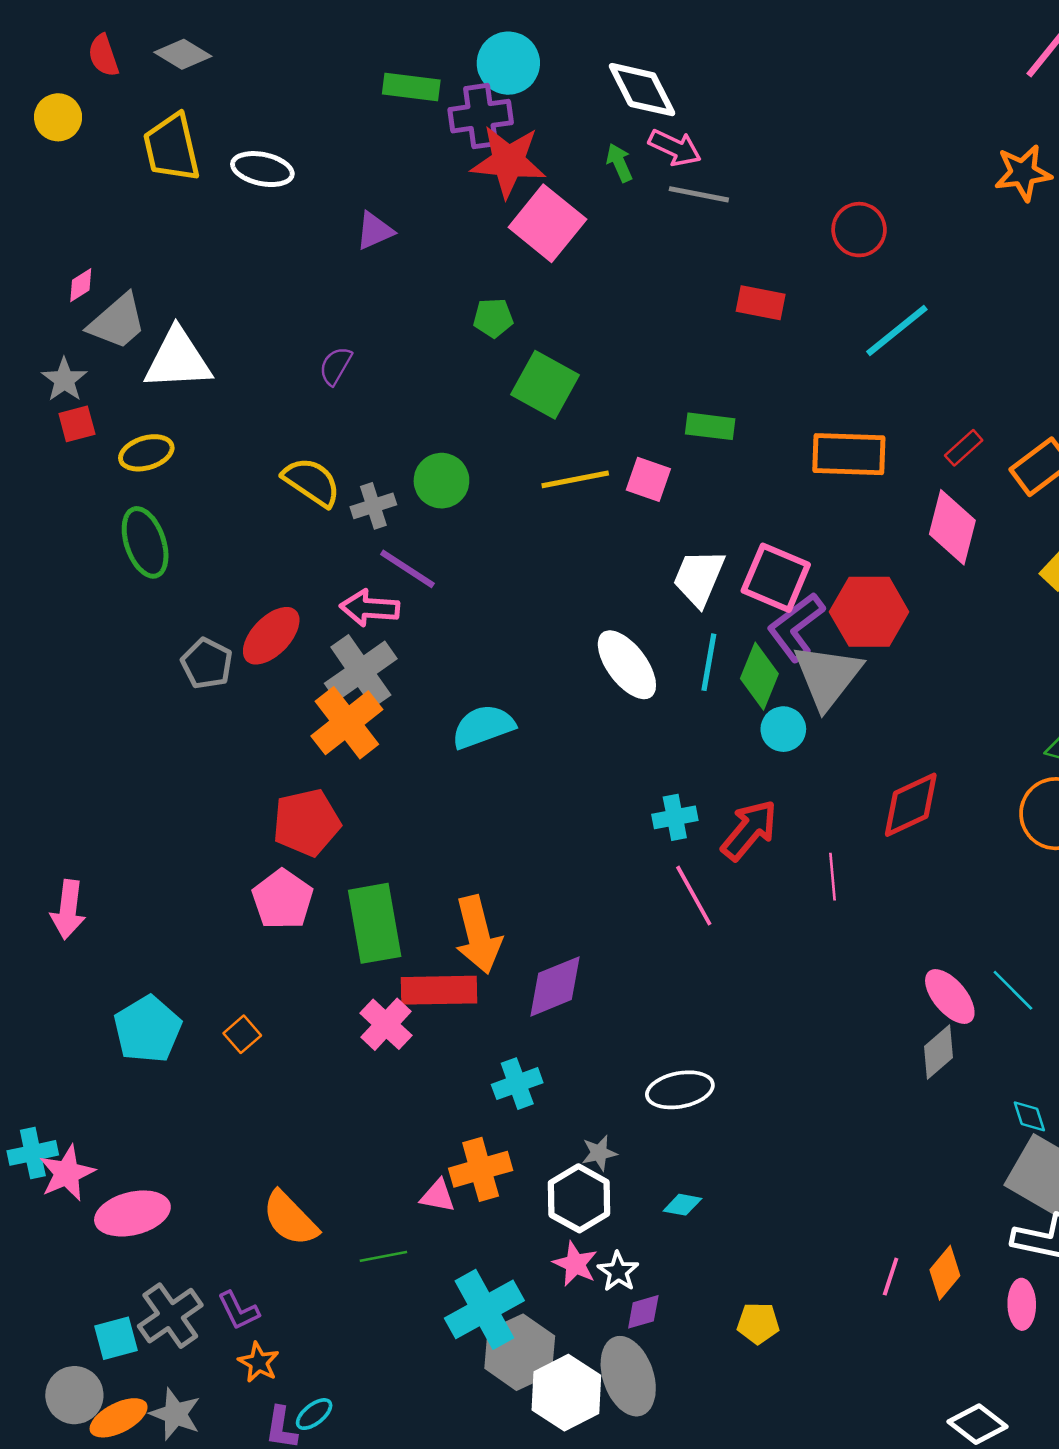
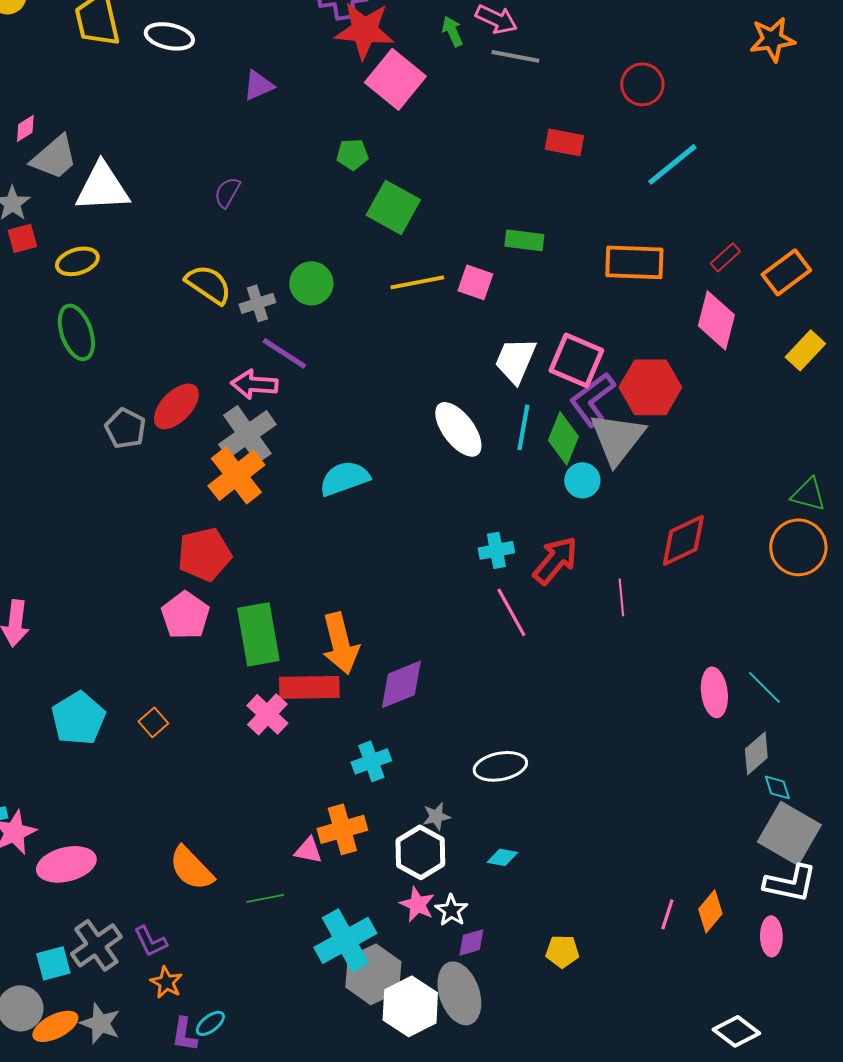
pink ellipse: (950, 997) -> (714, 692), turned 33
gray diamond: (938, 1052) -> (756, 753), moved

